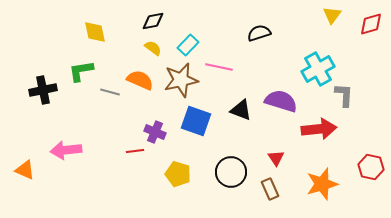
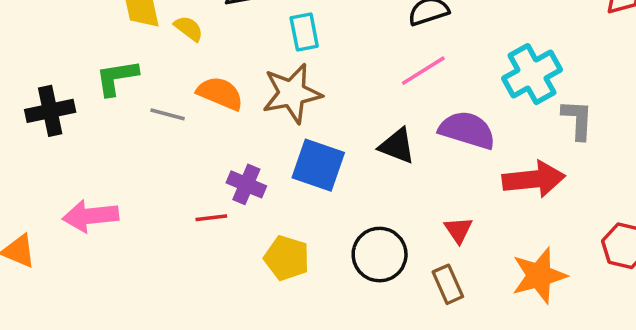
cyan rectangle: (188, 45) -> (304, 32), turned -55
yellow semicircle: (153, 48) -> (189, 28), moved
pink line: (219, 67) -> (423, 71), moved, turned -44

